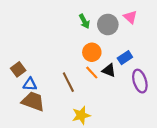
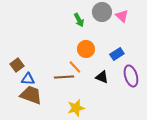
gray circle: (108, 24) -> (102, 12), moved
black triangle: (109, 70) -> (102, 77), moved
orange line: (92, 73) -> (75, 67), moved
brown line: (68, 82) -> (64, 77), turned -66

